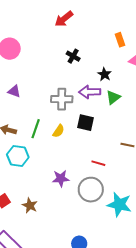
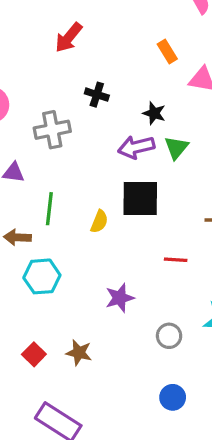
gray cross: (62, 99) -> (52, 130), moved
black square: (85, 123) -> (140, 198), size x1.4
green line: (36, 129) -> (49, 209), moved
gray circle: (91, 190) -> (169, 336), moved, size x0.6

